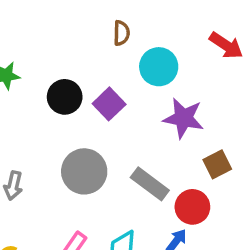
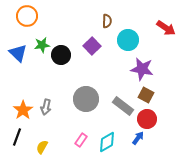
black circle: (65, 97) -> (61, 55), moved
purple square: (109, 104) -> (92, 46), moved
brown square: (217, 164) -> (146, 95), moved, turned -35

